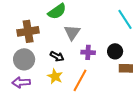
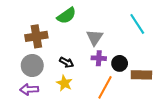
gray triangle: (72, 32) -> (95, 37), moved
black circle: (115, 51) -> (120, 63), moved
orange line: (80, 80) -> (105, 87), moved

